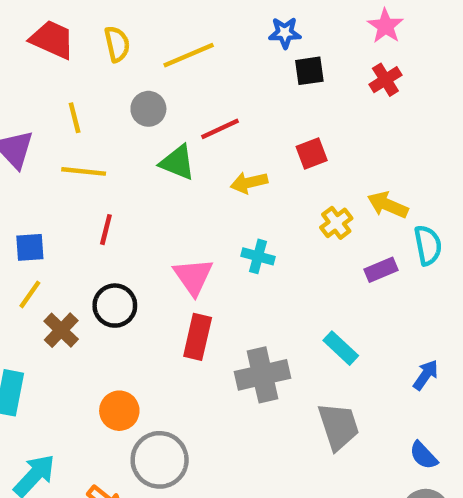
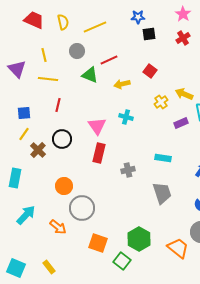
red square: (312, 154) -> (150, 71), turned -32
cyan rectangle: (341, 348) -> (163, 158), turned -35
gray cross: (262, 375) -> (128, 170), size x0.6

